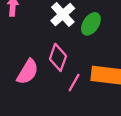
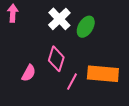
pink semicircle: (28, 72) -> (29, 73), size x0.7

